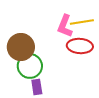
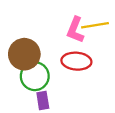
red ellipse: (80, 46) -> (76, 61), moved

